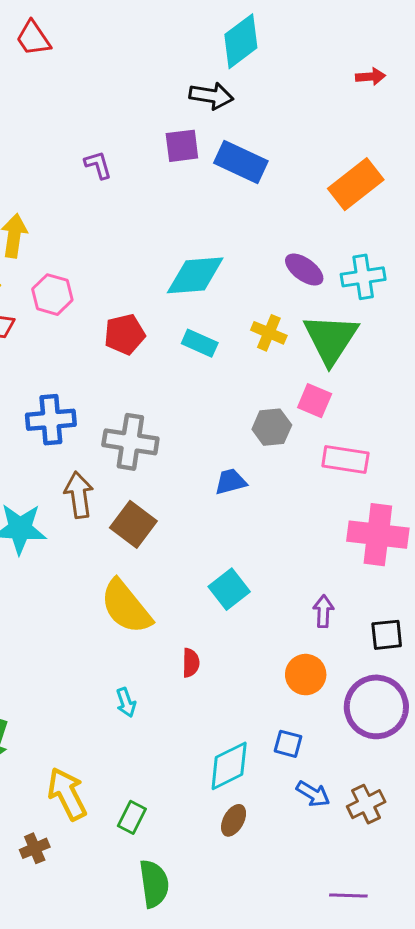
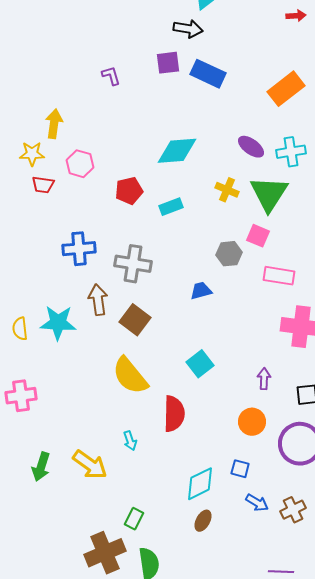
cyan rectangle: (200, 343) -> (171, 207), moved, turned -45
red semicircle: (191, 663) -> (174, 414), size x1.8
yellow arrow: (67, 794) -> (90, 465), moved, turned 153
brown cross: (35, 848) -> (105, 553), moved, size x2.0

